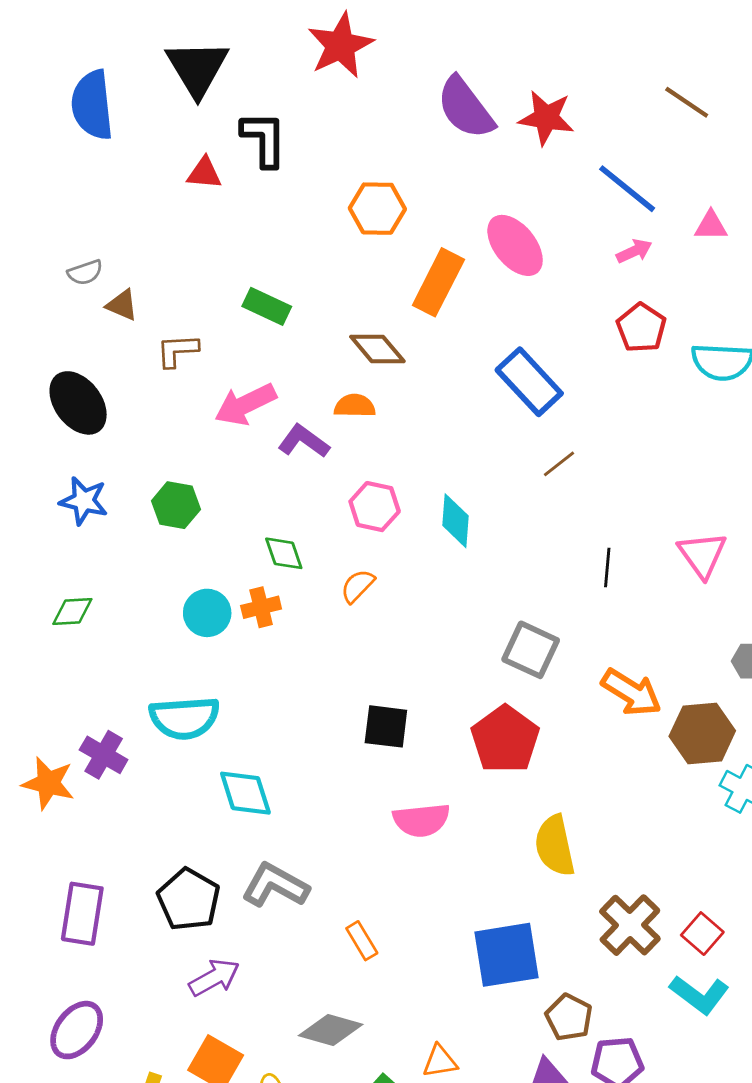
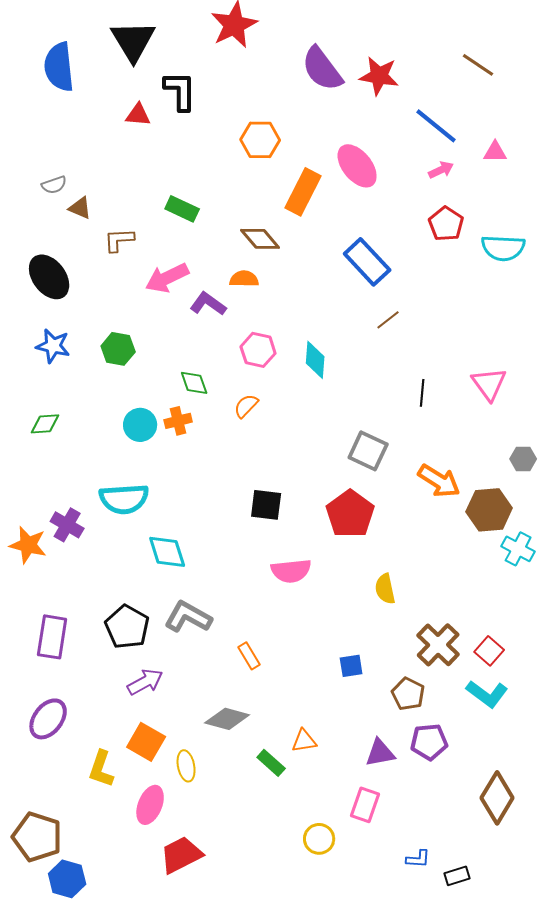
yellow semicircle: (555, 846) -> (385, 589), size x0.7
blue square: (507, 955) -> (351, 666), size x0.5
brown pentagon: (569, 1017) -> (408, 694), moved

